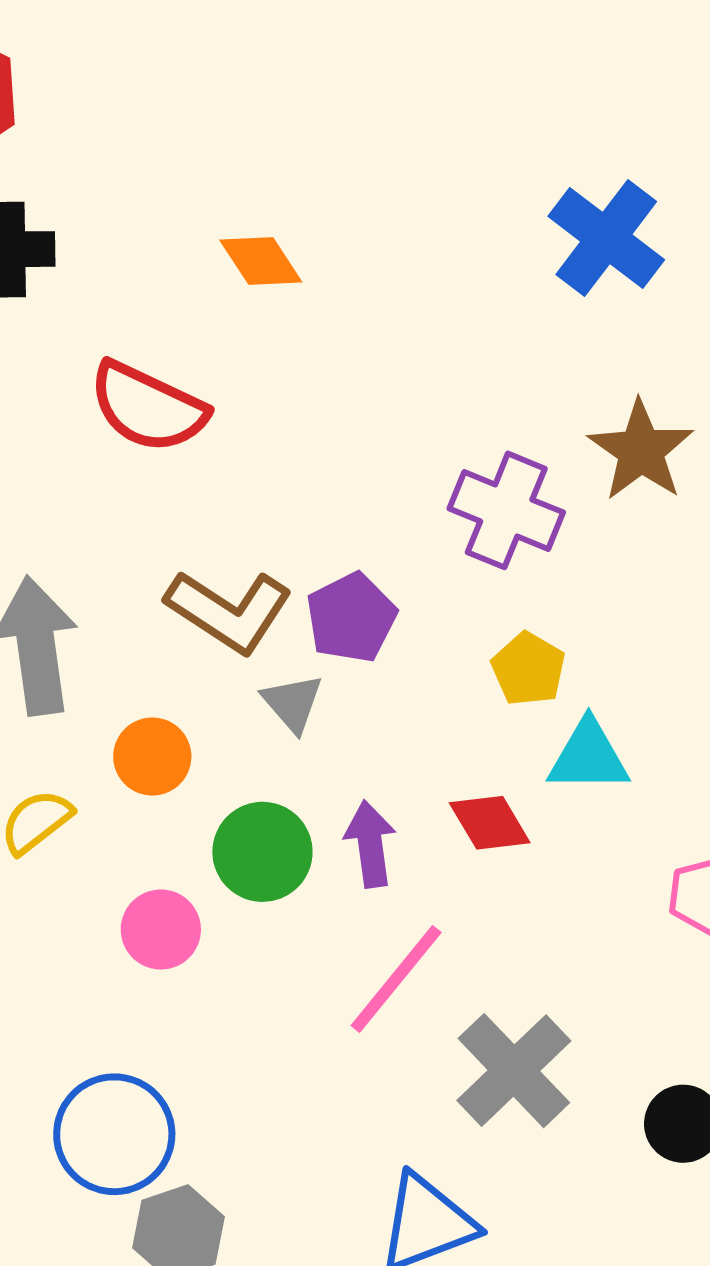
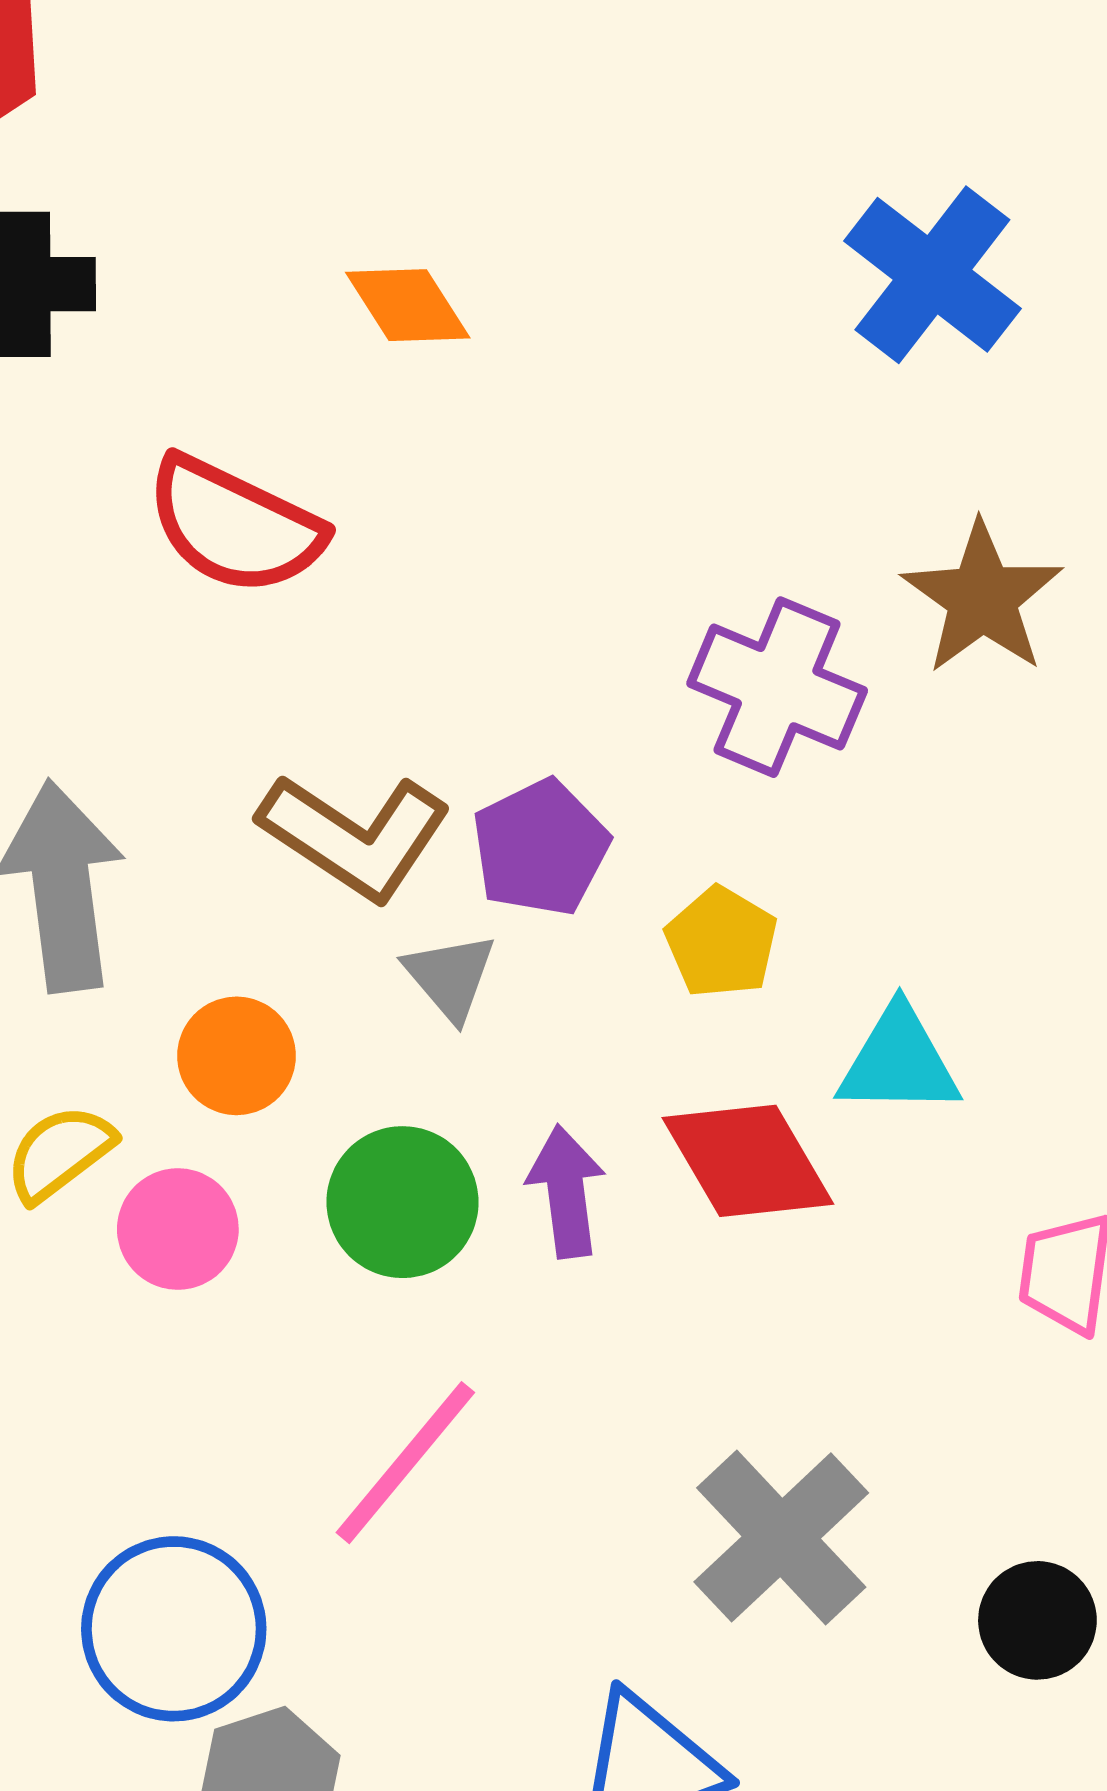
yellow pentagon: (528, 669) -> (721, 942), moved
red diamond: (490, 823) -> (748, 1161), size x1.4
pink circle: (161, 930) -> (178, 1229), moved
pink line: (396, 979) -> (405, 1463), moved

